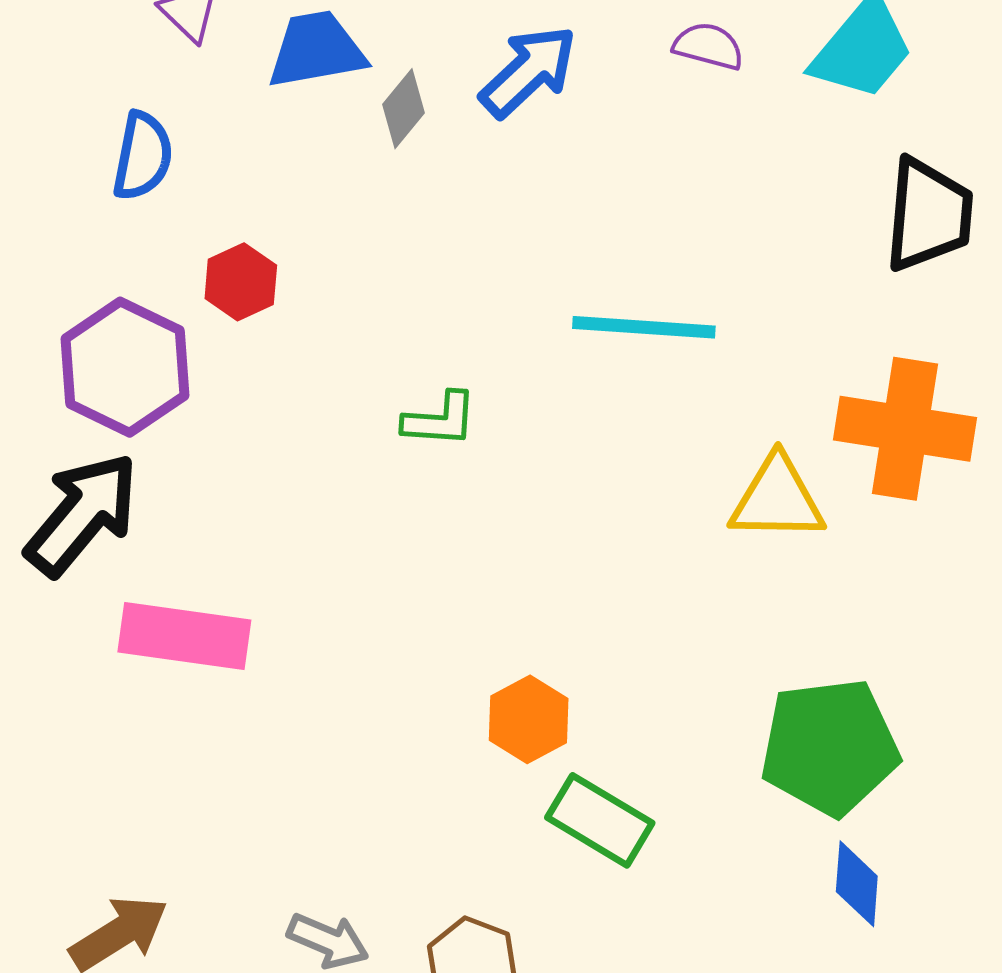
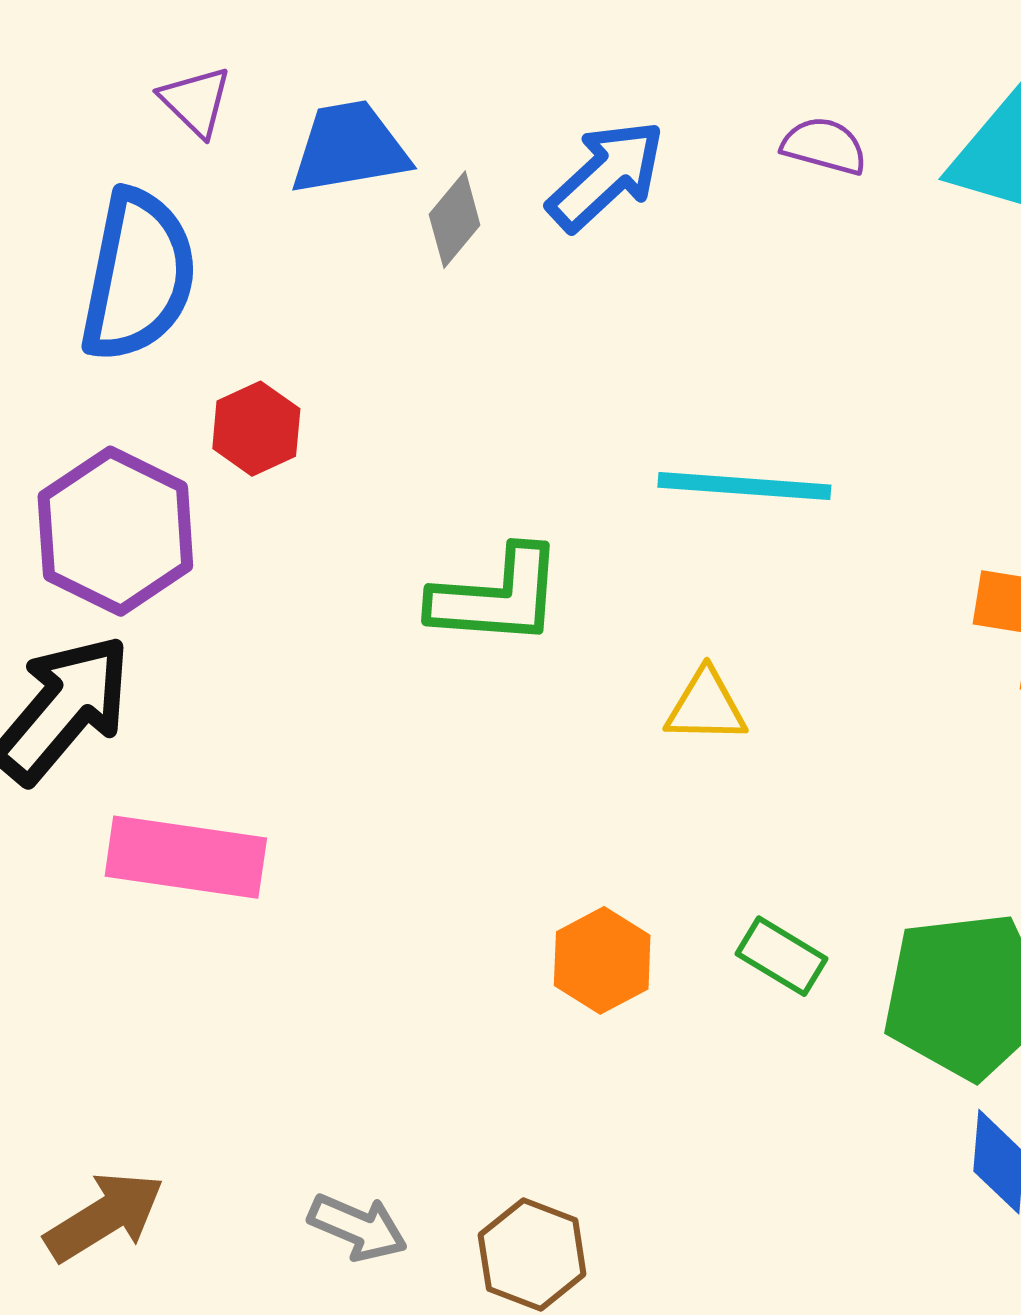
blue semicircle: (143, 156) -> (138, 276), size x1.6
green L-shape: (440, 420) -> (497, 597), size x1.5
yellow triangle: (777, 499) -> (706, 706), moved, size x0.7
green rectangle: (600, 820) -> (781, 956), moved, size x0.7

